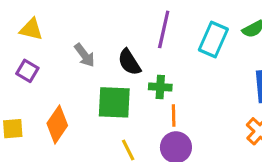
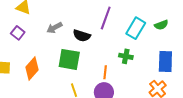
gray arrow: (84, 55) -> (54, 28), turned 91
black semicircle: (129, 62) -> (82, 36), turned -48
green cross: (160, 87) -> (126, 56), moved

